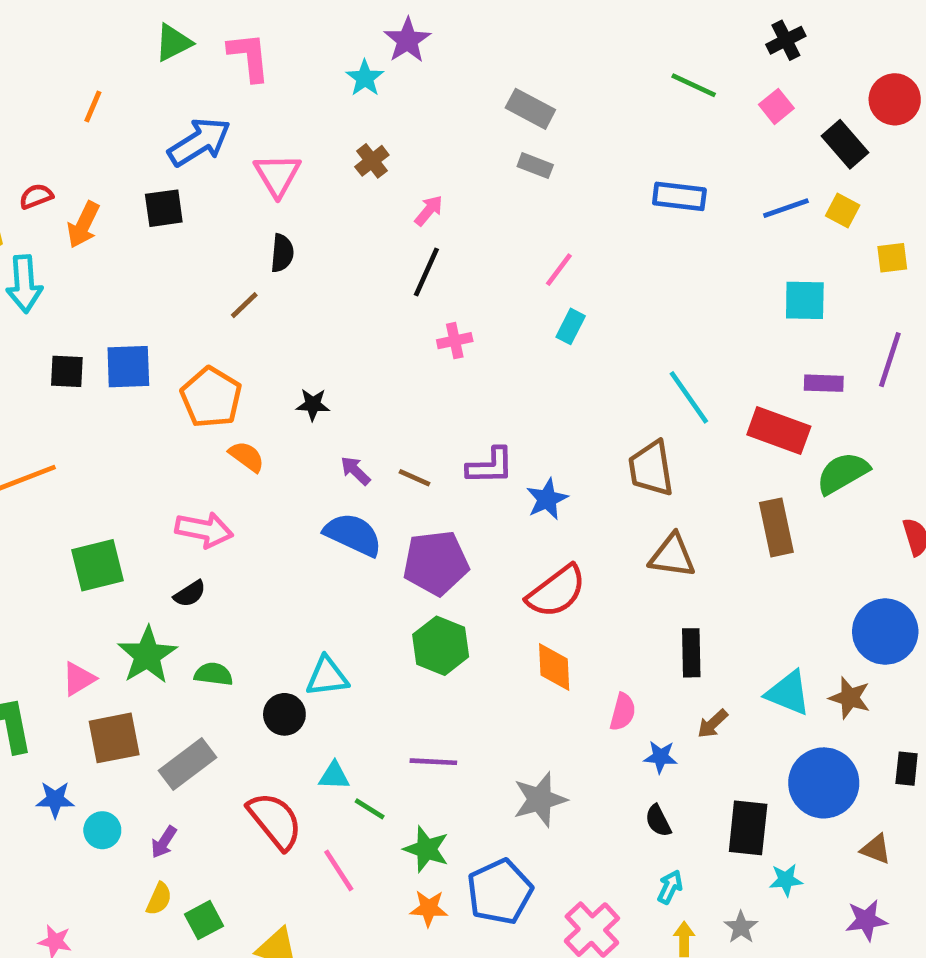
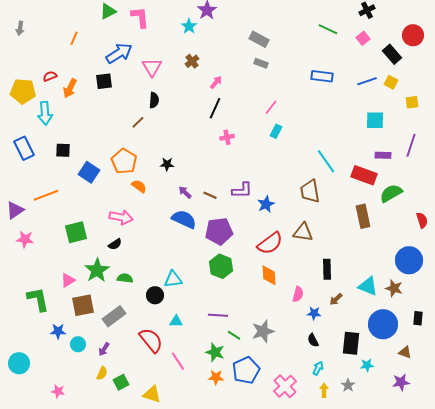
blue square: (128, 367) -> (89, 172), moved, turned 35
brown triangle: (672, 556) -> (303, 232), moved
green line: (370, 809) -> (234, 335), moved

